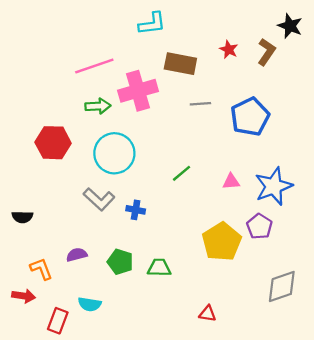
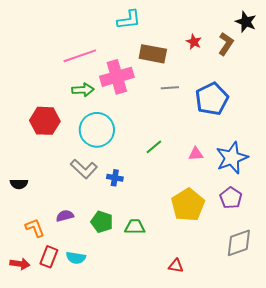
purple pentagon: (259, 226) -> (231, 198), moved
red arrow: (24, 296) -> (20, 264), moved
red rectangle: (58, 321) -> (49, 257), moved

